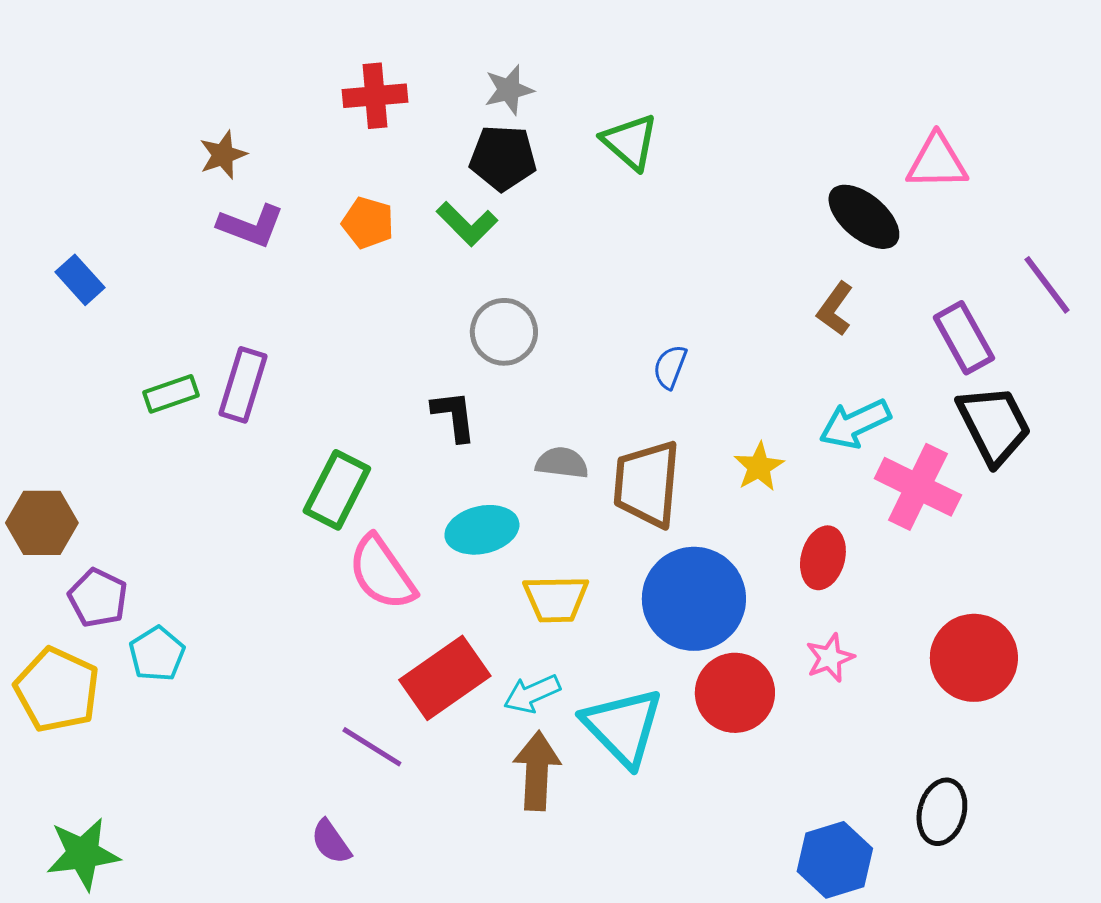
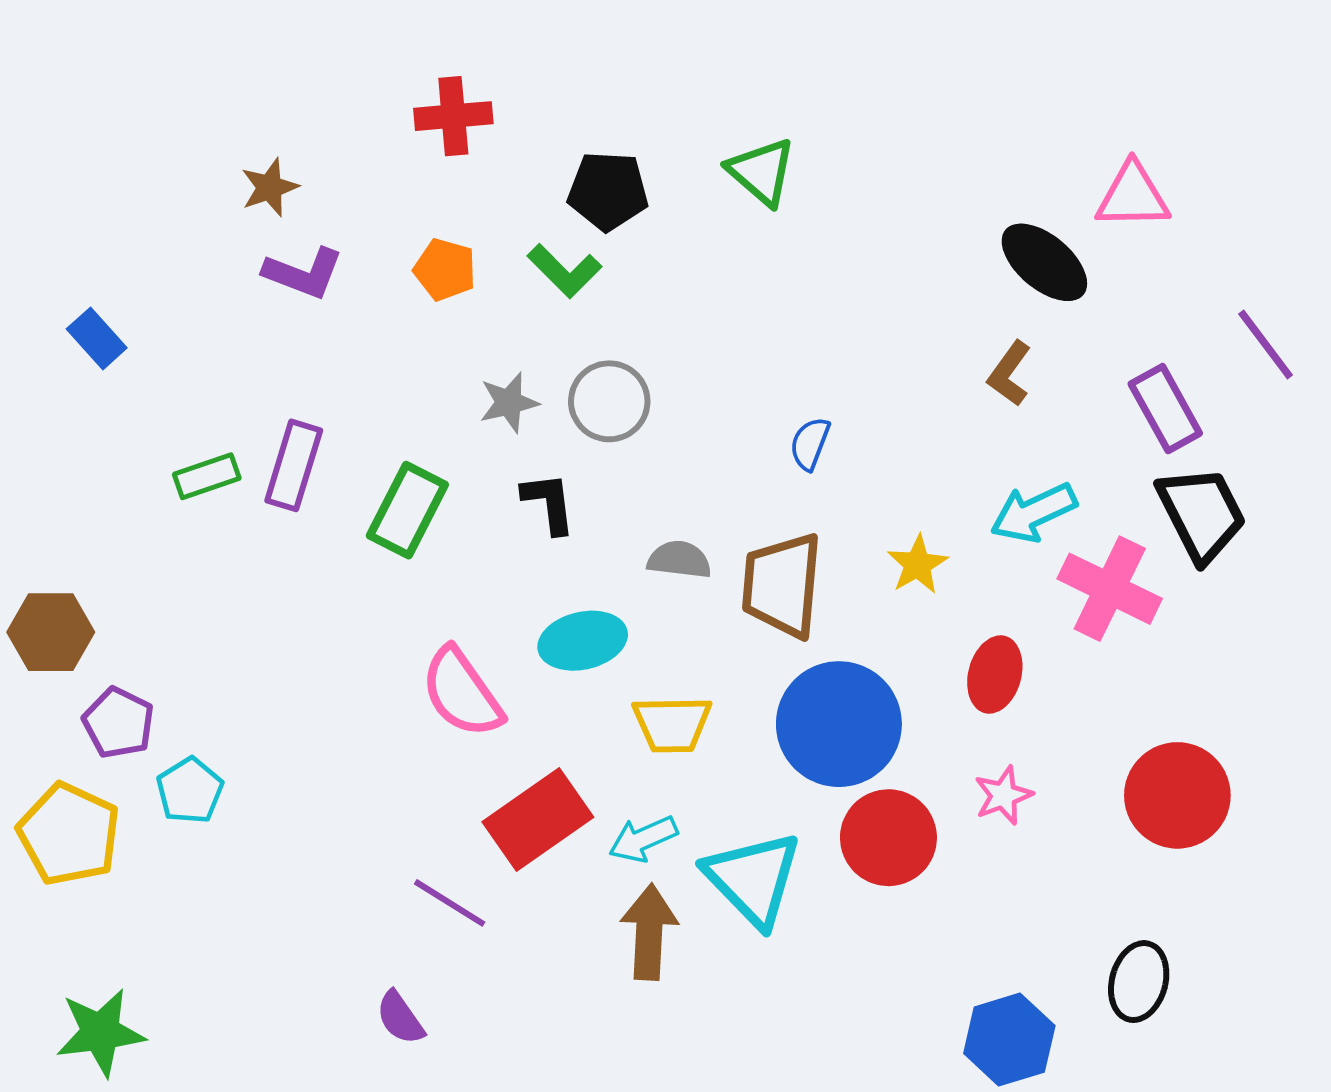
gray star: (509, 90) -> (509, 403), moved
green rectangle: (337, 490) -> (407, 510), moved

